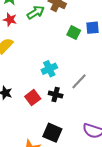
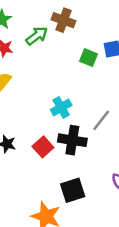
black cross: (56, 94) -> (72, 140), size x1.5
black square: (52, 133) -> (73, 190), turned -36

